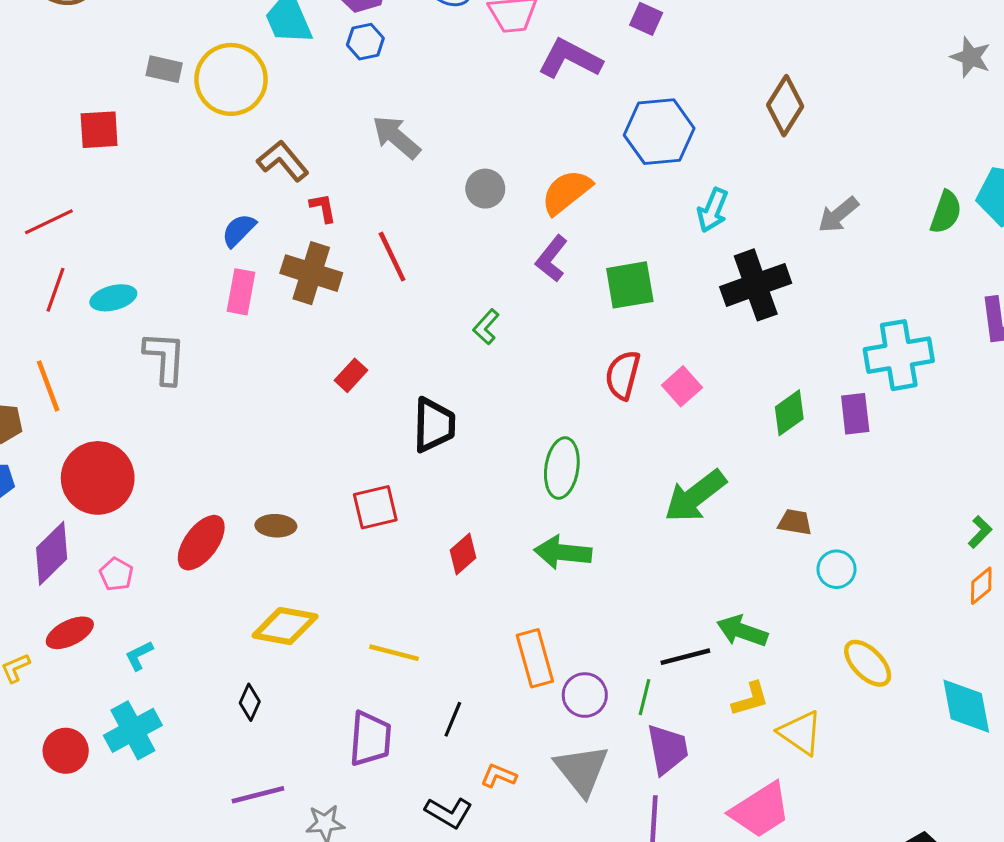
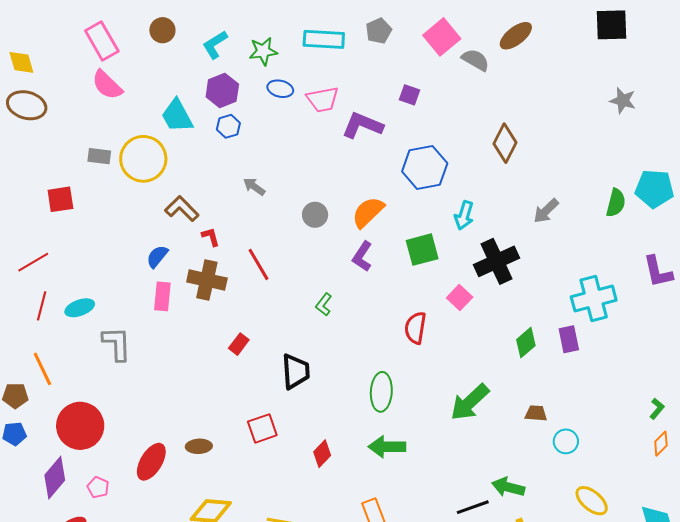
gray arrow: (396, 137) -> (254, 187), size x0.7
green square: (630, 285) -> (422, 250), moved
pink square: (682, 386) -> (460, 297), moved

